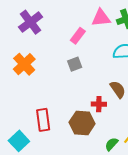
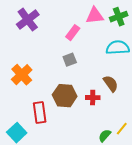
orange cross: (24, 64) -> (22, 75), moved
brown hexagon: (82, 123) -> (65, 96), moved

